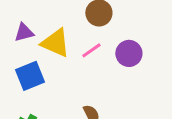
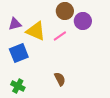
purple circle: (129, 53) -> (83, 21), moved

